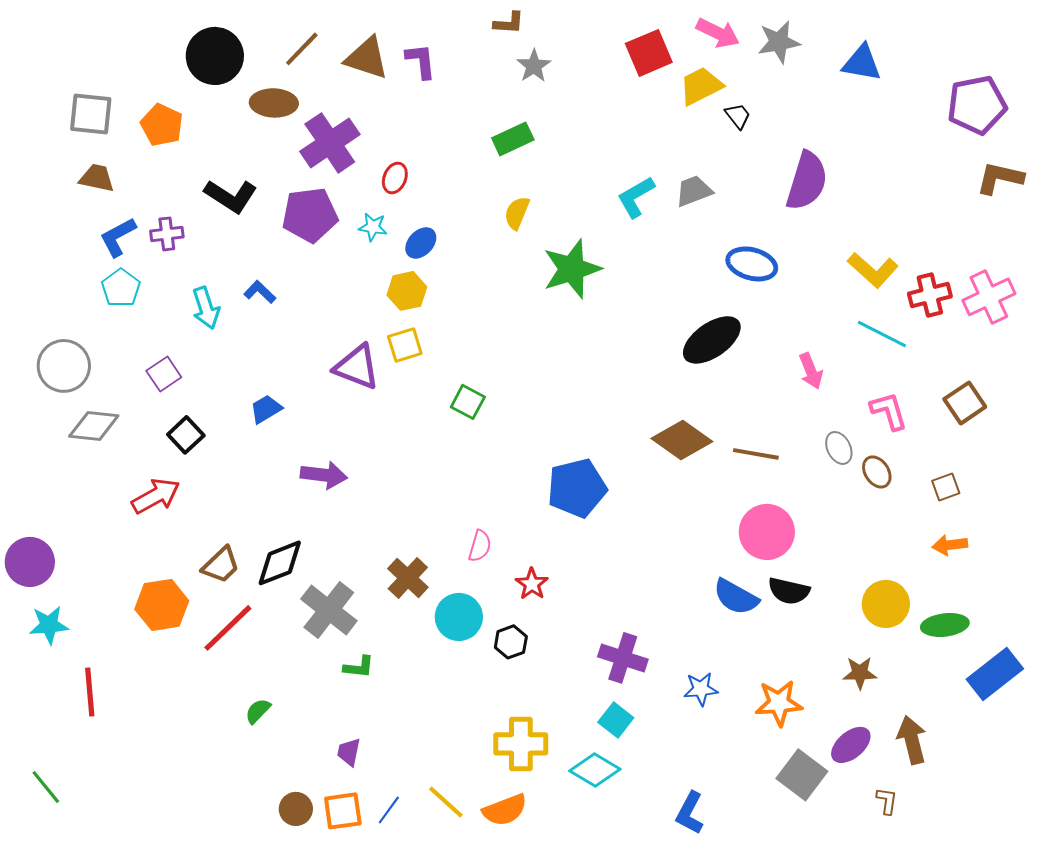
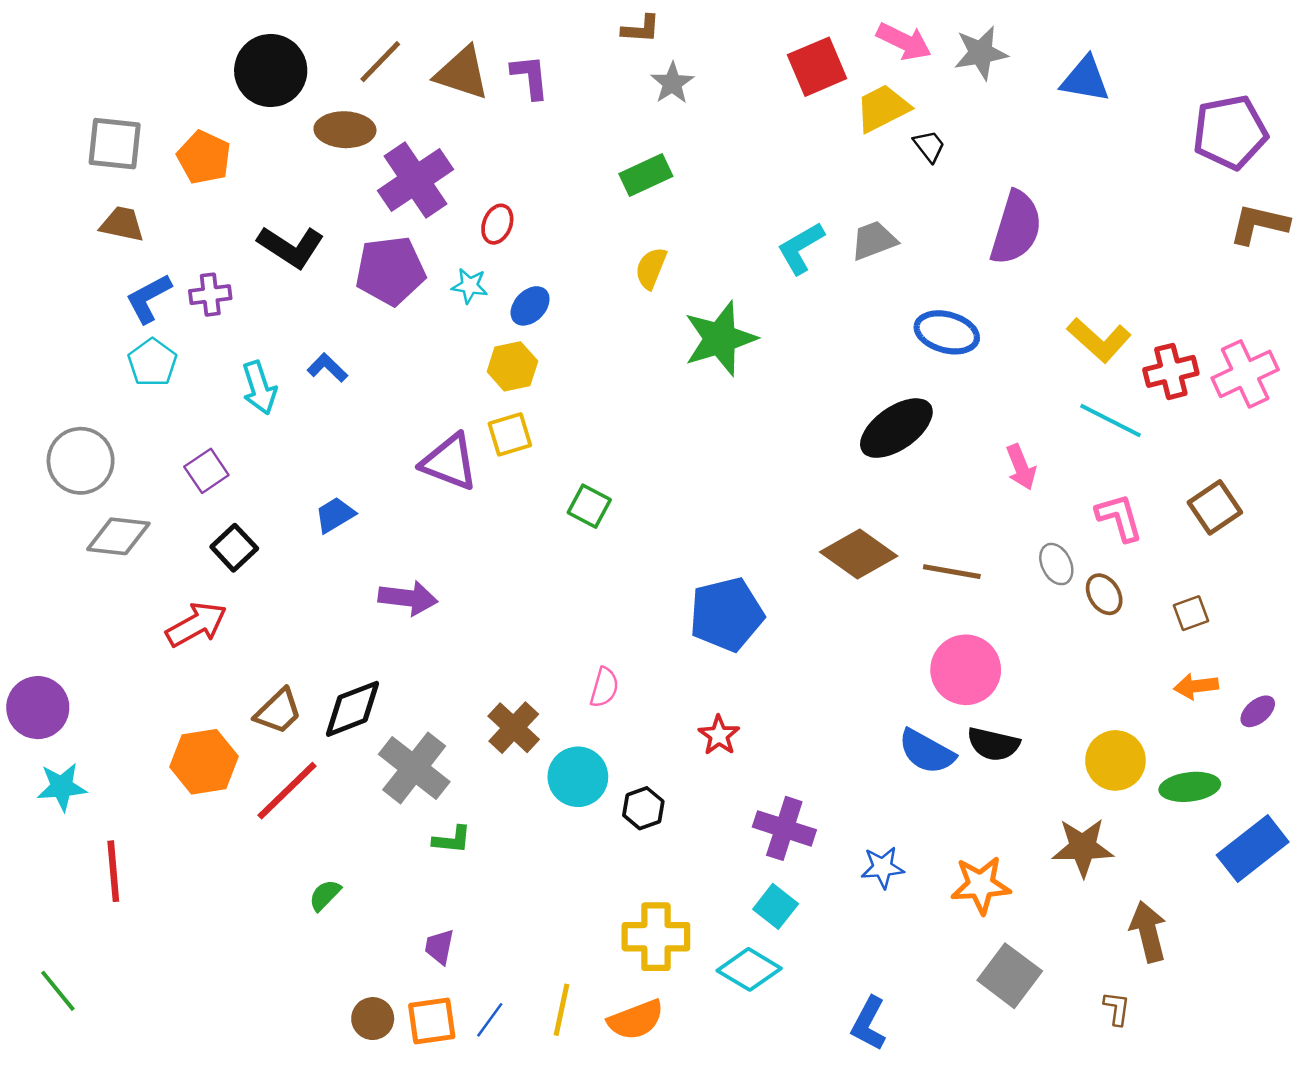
red star: (532, 584) -> (719, 735), moved
brown star: (860, 673) -> (1083, 847), size x1.4
purple ellipse: (851, 745) -> (1258, 711), moved, size x0.7
yellow line: (446, 802) -> (562, 1010), turned 60

